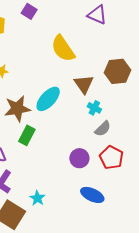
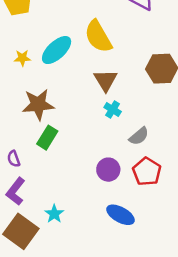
brown triangle: (84, 84) -> (106, 80), moved
cyan ellipse: (48, 99) -> (57, 50), moved
cyan cross: (94, 108) -> (113, 110), moved

